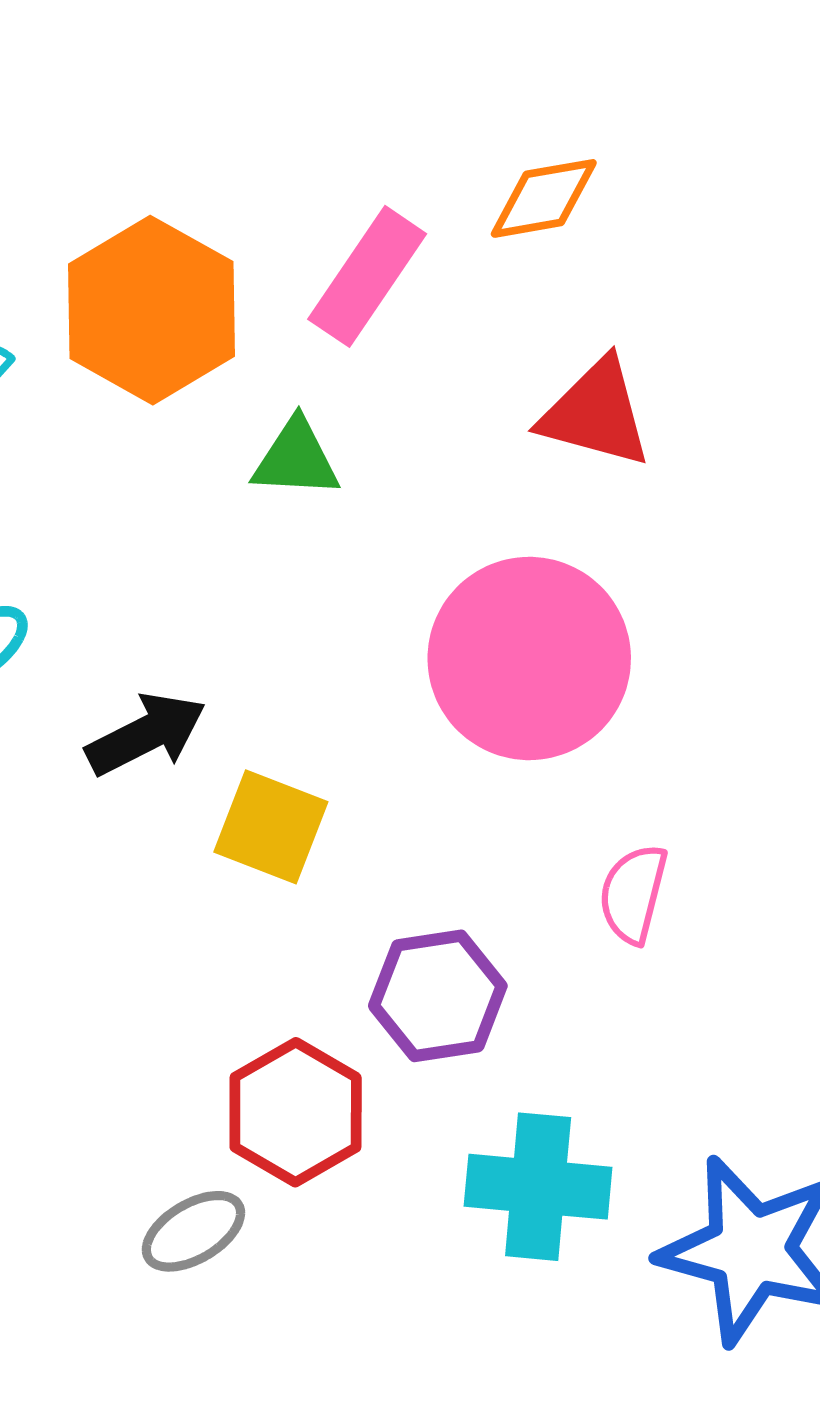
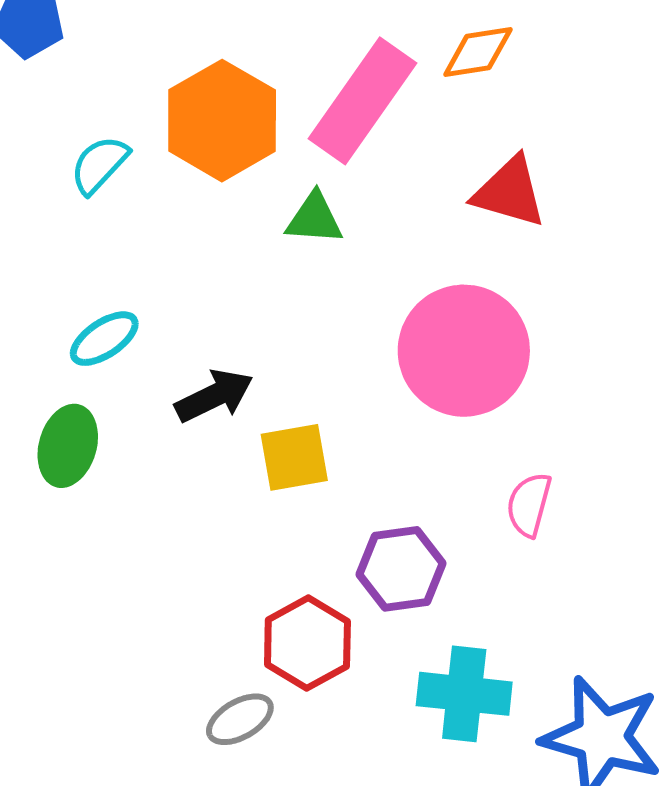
pink rectangle: (367, 276) -> (362, 101), size x1.4
yellow square: (271, 827) -> (294, 457), turned -32

